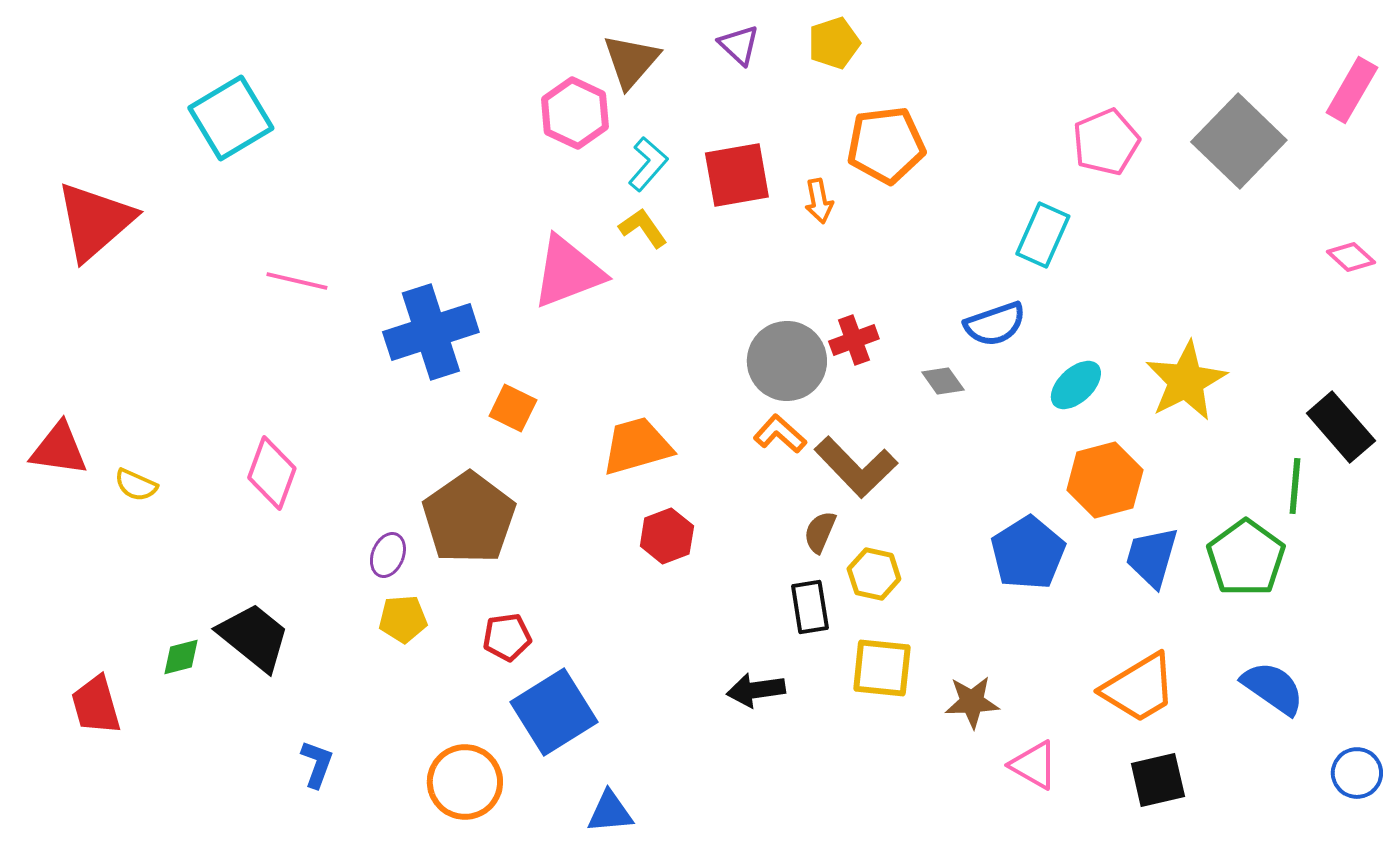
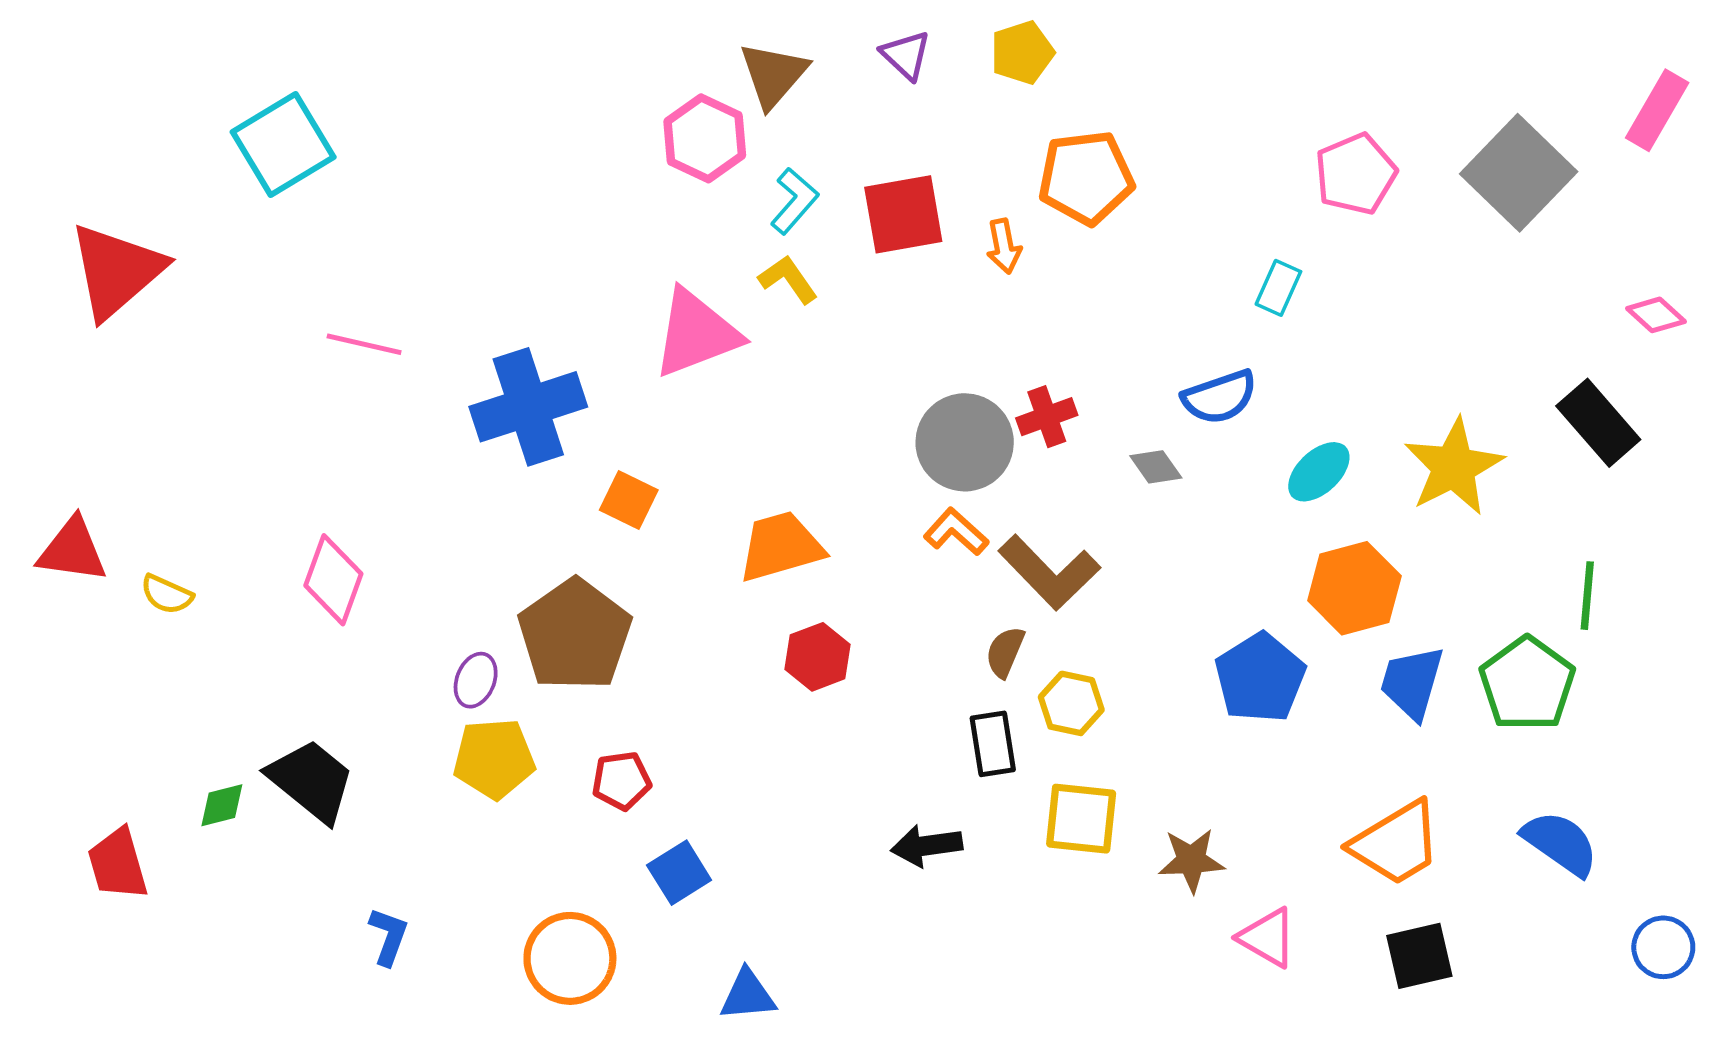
cyan rectangle: (1043, 235) -> (1278, 288), size x0.7
black rectangle: (1341, 427) -> (1598, 423), moved
yellow pentagon: (403, 619) -> (494, 759), size x1.4
blue square: (554, 712) -> (679, 873), size x0.6

